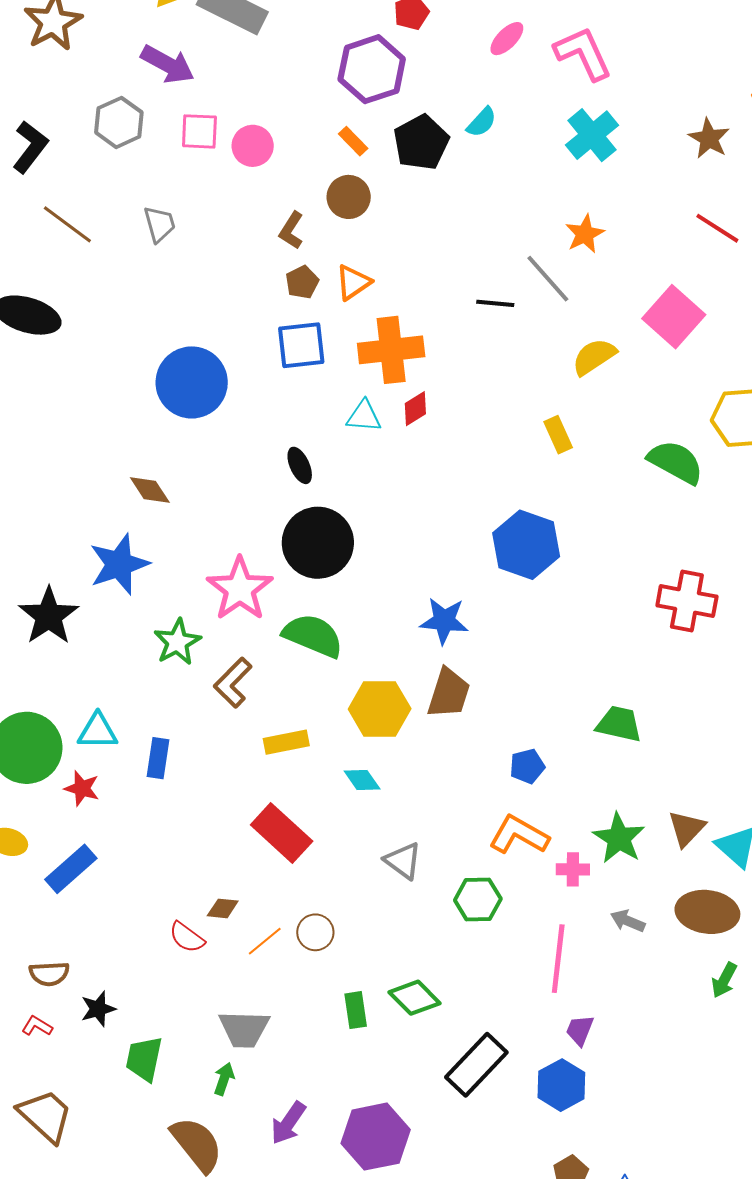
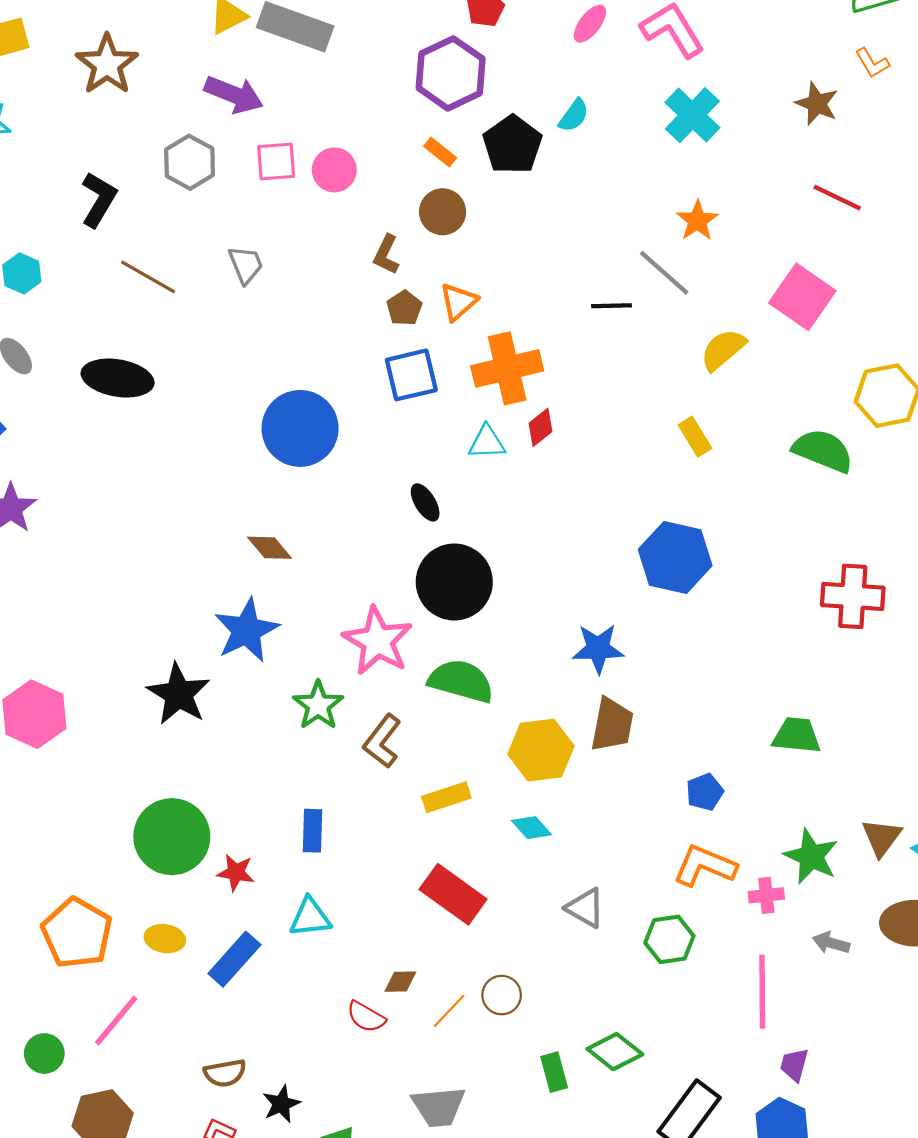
cyan triangle: (98, 731) -> (310, 917), moved

